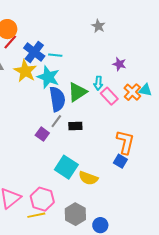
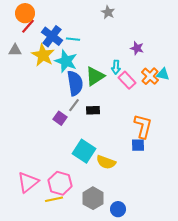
gray star: (98, 26) -> (108, 12), moved
blue square: (120, 161) -> (138, 145), turned -32

